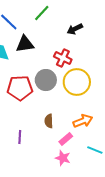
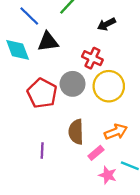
red pentagon: (20, 88) -> (42, 93), turned 30
brown semicircle: (49, 121) -> (76, 132), size x1.5
pink star: (63, 158) -> (108, 175), moved

